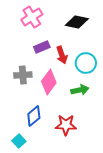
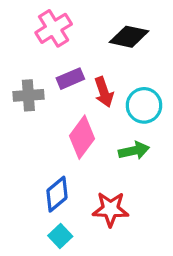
gray cross: (23, 75) -> (28, 95), moved
cyan square: (19, 141) -> (60, 236), moved

